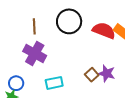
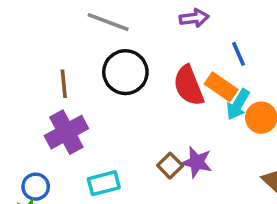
red semicircle: (104, 30) -> (189, 86), turned -130
purple cross: (35, 53) -> (66, 132), turned 35

